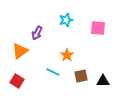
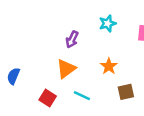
orange triangle: (20, 51) -> (66, 69), moved
cyan line: (53, 72) -> (82, 96), moved

